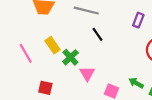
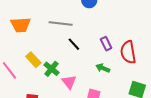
purple rectangle: (138, 20) -> (106, 44), moved, turned -40
green arrow: (136, 83) -> (103, 68), moved

